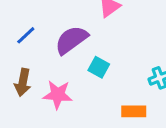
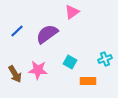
cyan square: (99, 67) -> (70, 62), moved
brown arrow: (23, 82) -> (15, 74), moved, turned -42

